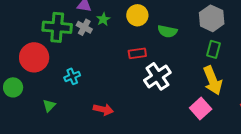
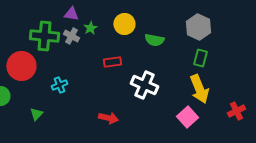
red rectangle: (137, 53) -> (112, 62), moved
white cross: (157, 76) -> (144, 85), turned -32
red arrow: (103, 110) -> (108, 118), moved

